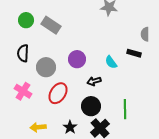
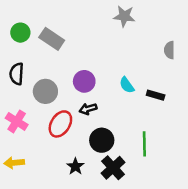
black rectangle: (134, 53) -> (156, 95), moved
black arrow: (94, 81) -> (88, 109), moved
yellow arrow: (38, 127) -> (14, 163), moved

